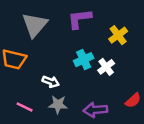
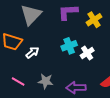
yellow cross: (118, 35) -> (94, 20), moved
white arrow: (51, 82) -> (32, 52), moved, turned -64

